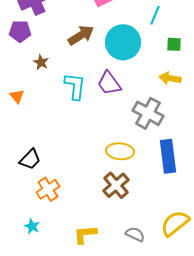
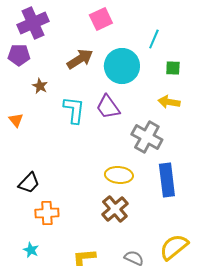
orange cross: (48, 189) -> (47, 213), turned 30

